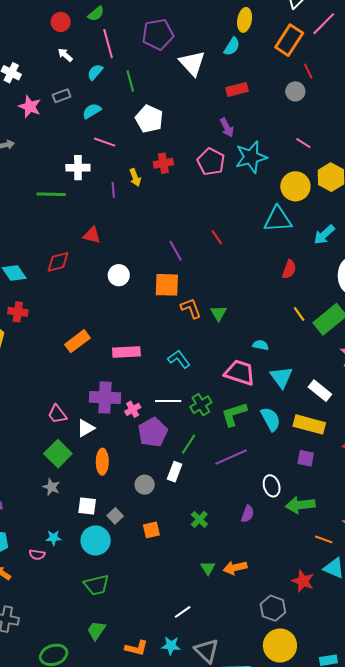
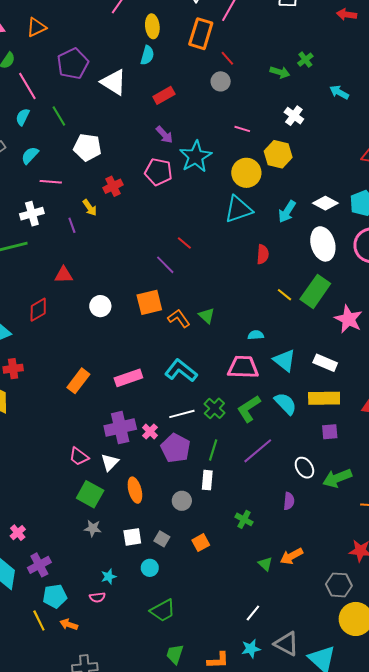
purple line: (176, 251) -> (165, 265), moved
cyan L-shape: (179, 359) -> (181, 371), size x1.4
cyan circle: (96, 540) -> (150, 568), size x0.6

